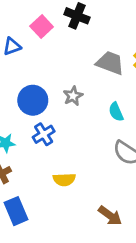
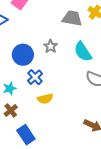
cyan semicircle: (116, 112) -> (83, 52), size x1.5
yellow semicircle: (64, 180) -> (45, 99), moved

